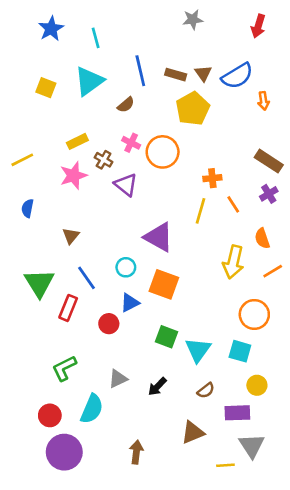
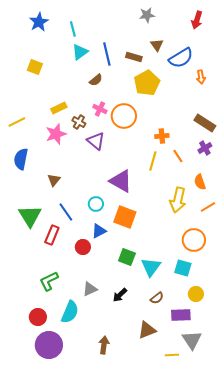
brown triangle: (203, 73) -> (157, 45), moved
cyan triangle: (89, 81) -> (80, 52), moved, size x0.7
blue semicircle: (28, 208) -> (21, 159), size x1.5

